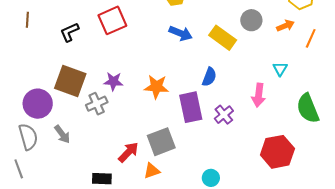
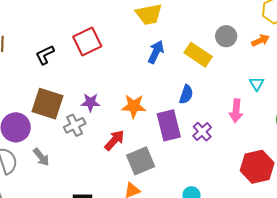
blue arrow: (181, 33) -> (156, 52), turned -85
red arrow: (128, 152) -> (114, 140), moved

